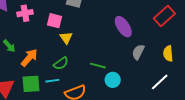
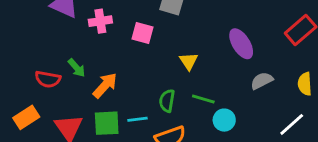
yellow triangle: (66, 38) -> (189, 61), moved
gray semicircle: (138, 52) -> (262, 81), turned 35
green semicircle: (61, 63) -> (167, 101), moved, turned 133

